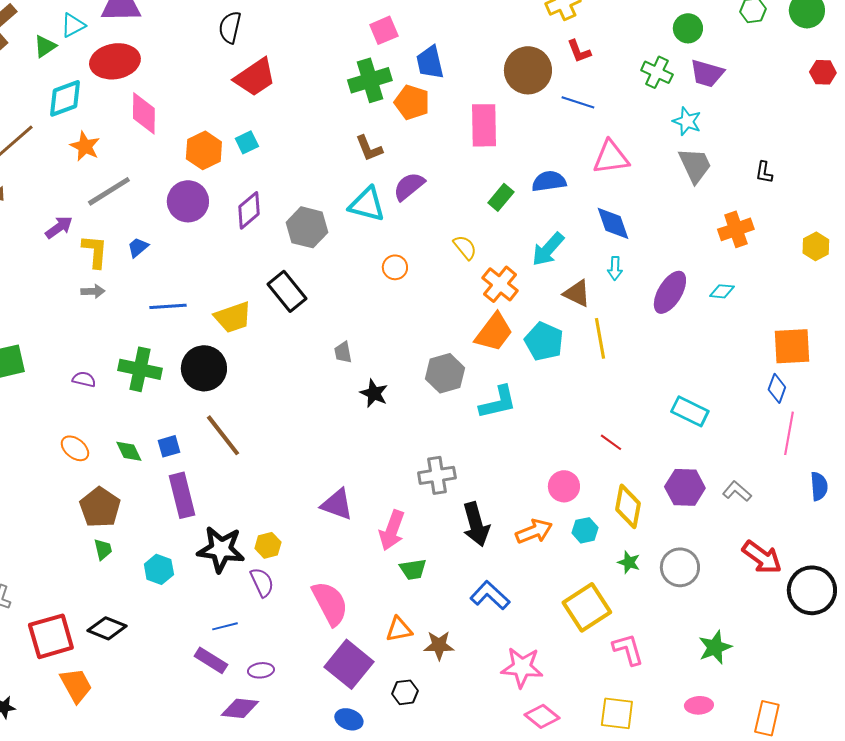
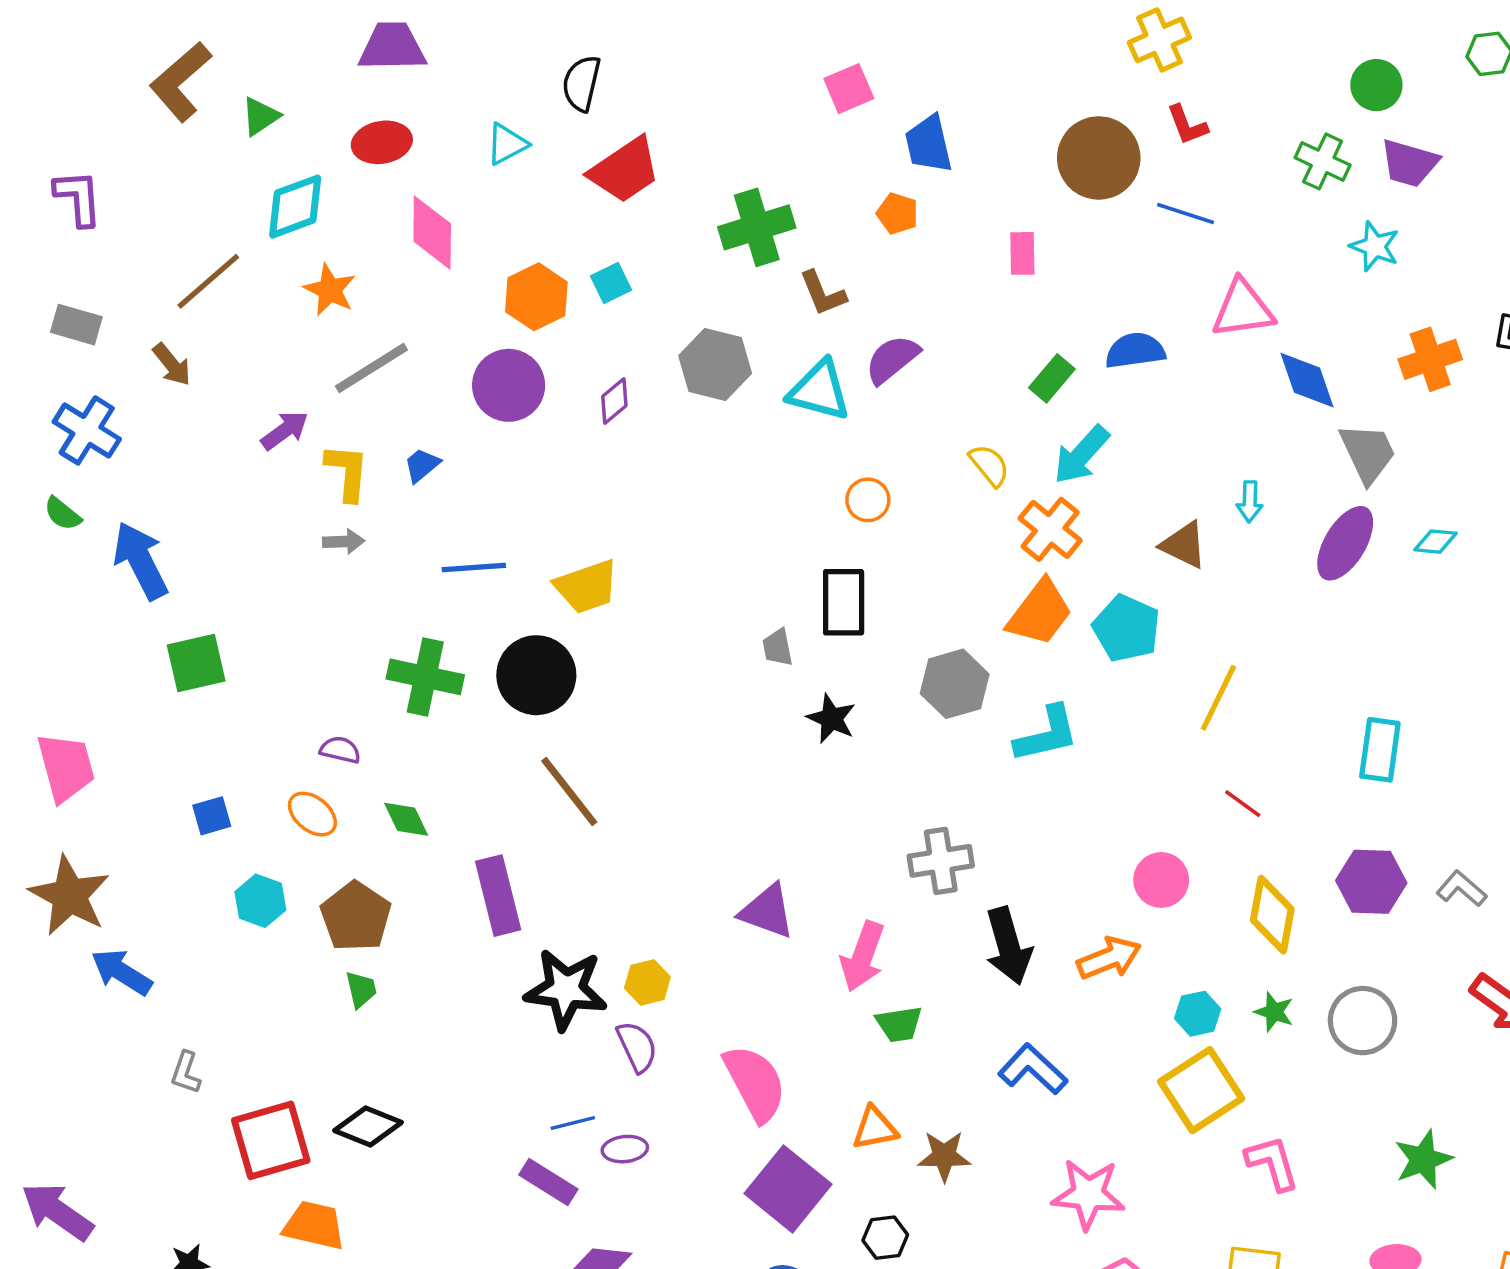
cyan triangle: (73, 25) -> (507, 144), moved
red ellipse: (115, 61) -> (382, 142), size x0.7
green cross: (370, 80) -> (757, 227), moved
orange pentagon: (412, 102) -> (897, 213), size x0.7
pink rectangle: (484, 125) -> (1022, 253), size x0.6
gray trapezoid: (695, 165) -> (1368, 453), moved
purple diamond: (249, 210) -> (614, 401), size x0.7
blue diamond: (613, 223) -> (1307, 380), moved
gray hexagon: (307, 227) -> (715, 364), moved
orange cross: (736, 229) -> (1430, 359), moved
cyan arrow: (548, 249) -> (1081, 455), moved
black rectangle: (287, 291) -> (844, 602), moved, turned 39
yellow line: (600, 338) -> (1218, 698), moved, turned 36
purple semicircle: (84, 379) -> (340, 750), moved
cyan rectangle: (690, 411) -> (1380, 750), turned 72
blue square: (169, 446) -> (212, 816), moved
cyan hexagon: (585, 530) -> (1198, 1014), moved
cyan hexagon: (159, 569) -> (260, 901), moved
purple ellipse: (261, 670) -> (625, 1149), moved
orange trapezoid: (76, 685) -> (314, 1225), turned -48

